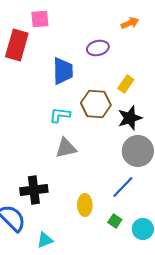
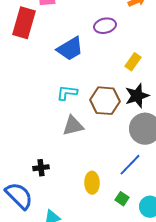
blue trapezoid: (63, 71) -> (70, 49), turned 60
brown hexagon: (96, 104) -> (105, 101), moved
black cross: (34, 190) -> (41, 168), size x0.6

